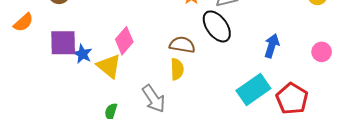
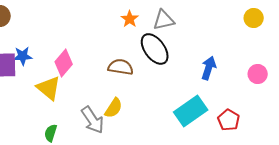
blue star: (82, 54) -> (23, 56), moved, turned -30
yellow semicircle: (177, 69) -> (114, 108), moved, turned 35
red pentagon: (292, 99) -> (229, 120), size x0.7

